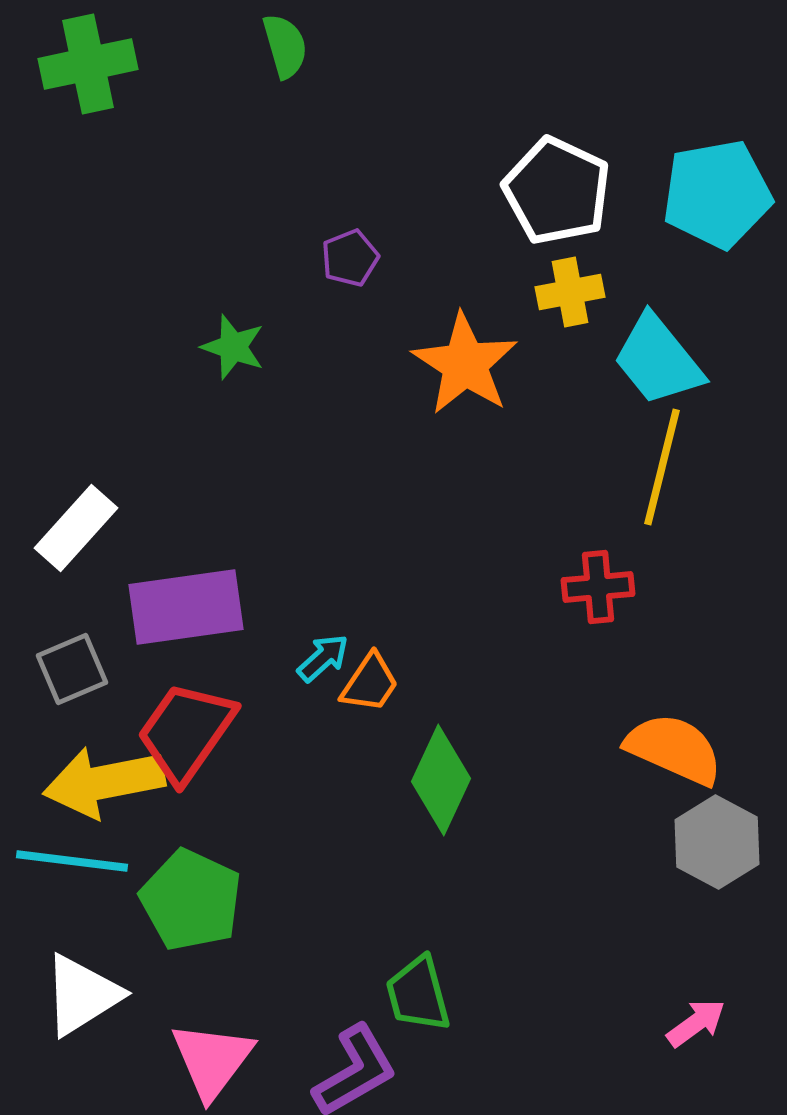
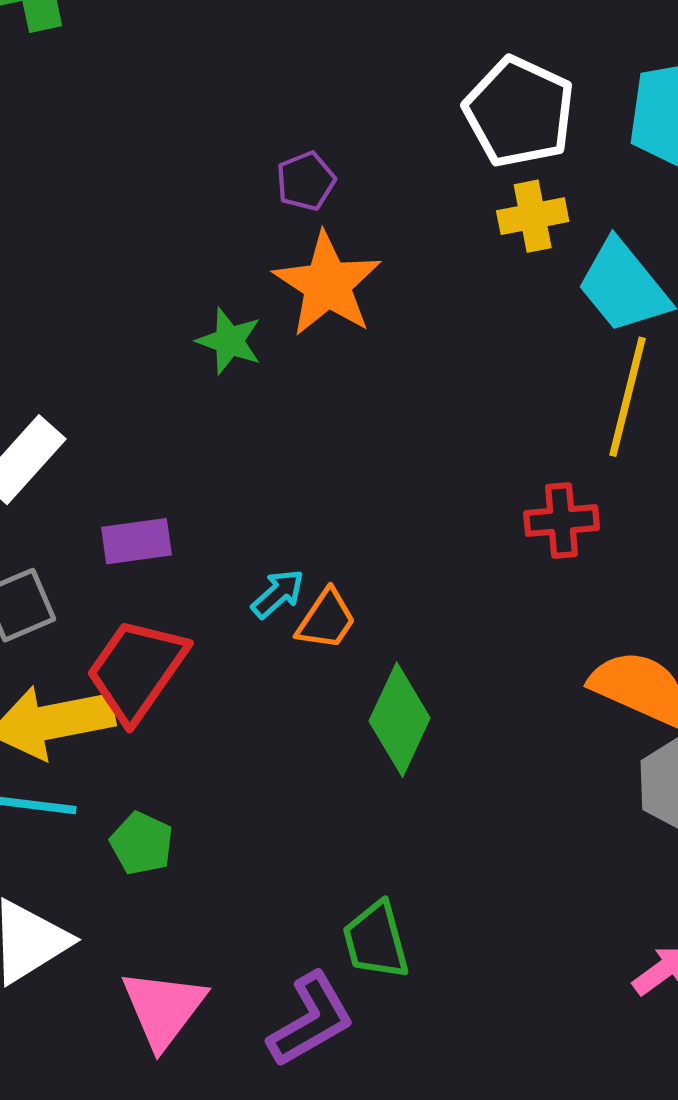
green star: (233, 347) -> (229, 341), moved
orange star: (465, 364) -> (327, 284), moved
purple rectangle: (186, 607) -> (136, 541), size x0.6
green pentagon: (191, 900) -> (142, 843), size x0.6

